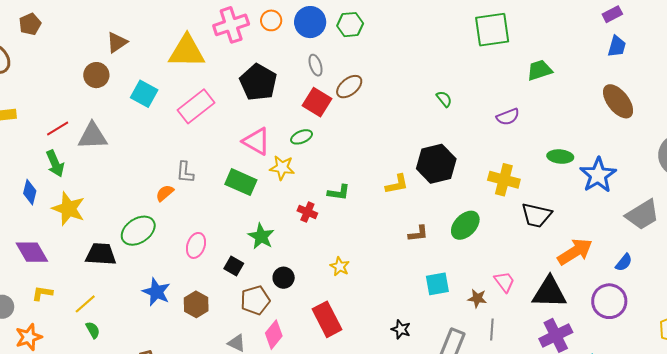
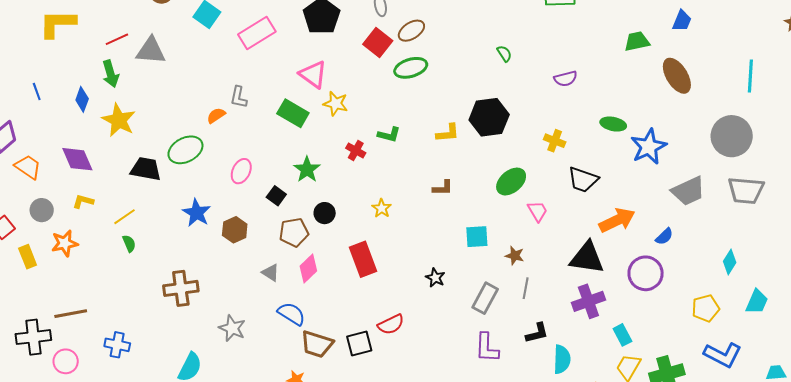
green trapezoid: (539, 70) -> (637, 41), moved
green ellipse: (302, 137) -> (411, 68), moved, size x1.5
yellow cross: (504, 180) -> (555, 141), size x0.7
brown L-shape: (418, 234) -> (443, 188), moved
pink trapezoid: (505, 282) -> (538, 211), moved

